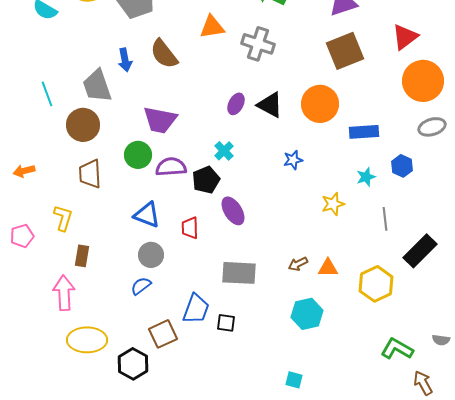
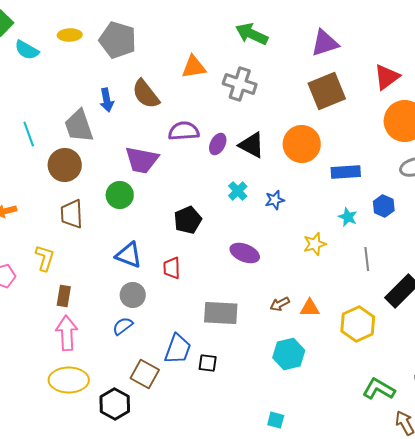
cyan cross: (224, 151) -> (238, 191), moved
purple semicircle: (171, 167) -> (184, 131), moved
cyan star: (366, 177) -> (348, 217), turned -30
purple ellipse: (233, 211) -> (245, 253), moved, turned -36
pink arrow: (64, 293) -> (67, 333), moved
brown square: (163, 334) -> (145, 374), turned -36

